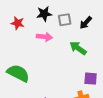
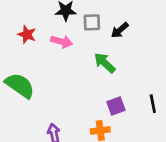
red star: (18, 23) -> (27, 34), moved
purple square: (91, 79) -> (116, 106), turned -32

